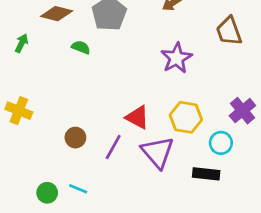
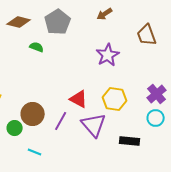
brown circle: (75, 138) -> (33, 114), size x1.5
cyan circle: (221, 143) -> (156, 118), moved
green circle: (47, 193) -> (15, 128), moved

